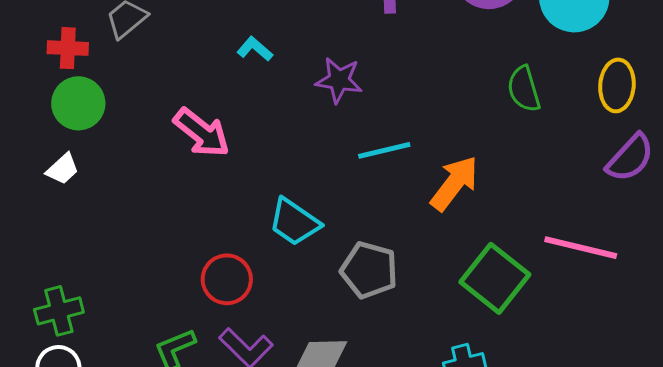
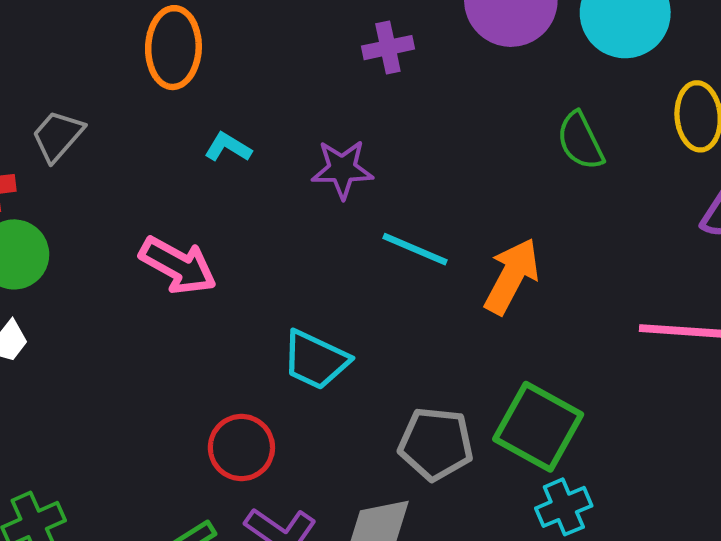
cyan line: (384, 150) -> (415, 249), turned 46
gray pentagon: (369, 270) -> (436, 444), moved
green square: (495, 278) -> (538, 427), moved

